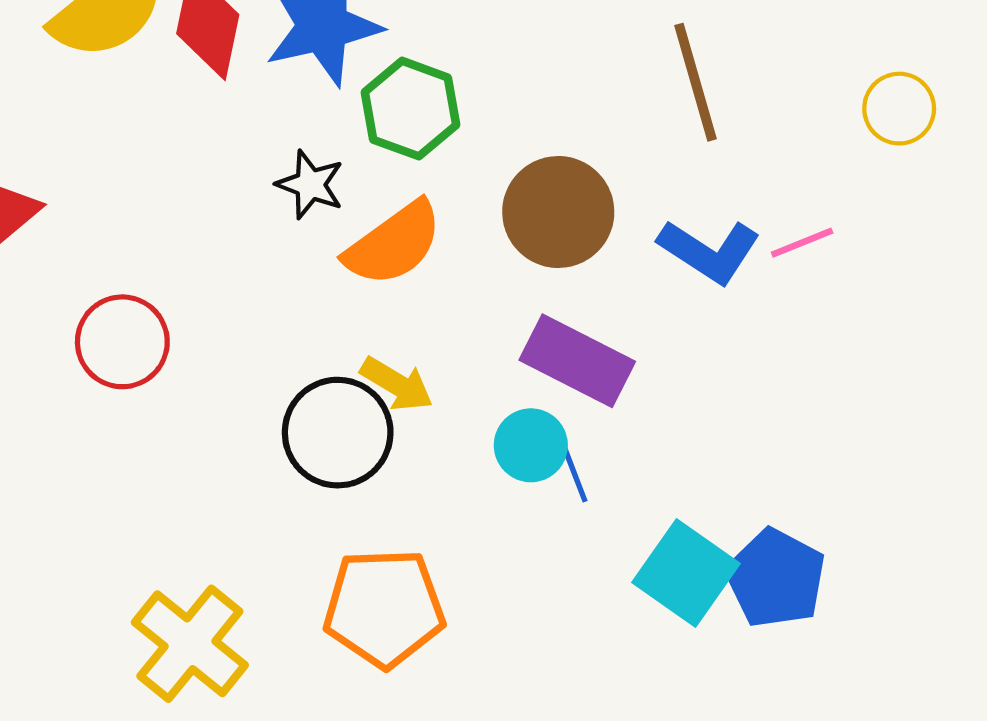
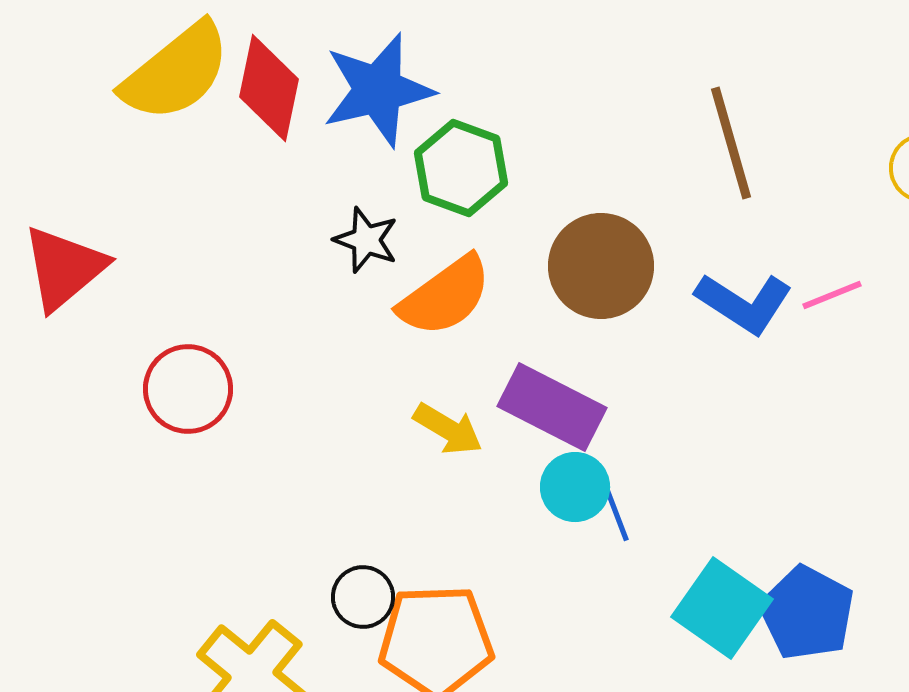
purple rectangle: (577, 361) -> (552, 407), moved
black circle: (338, 433) -> (363, 597), moved, size x0.6

